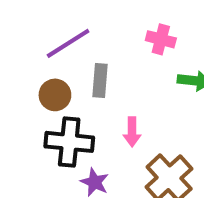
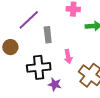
brown circle: (55, 95) -> (10, 47), moved

